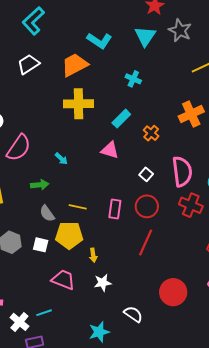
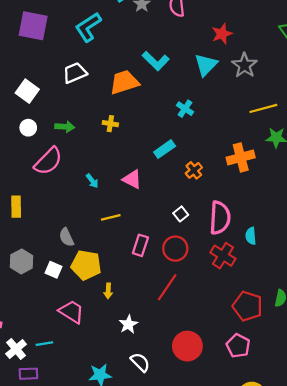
yellow cross: (79, 104) -> (110, 124), moved, size x0.5
pink triangle: (110, 150) -> (132, 179), moved
green arrow: (40, 185) -> (65, 127), moved
yellow line: (78, 207) -> (111, 217), moved, turned -36
white star: (103, 283) -> (128, 324), moved, turned -30

